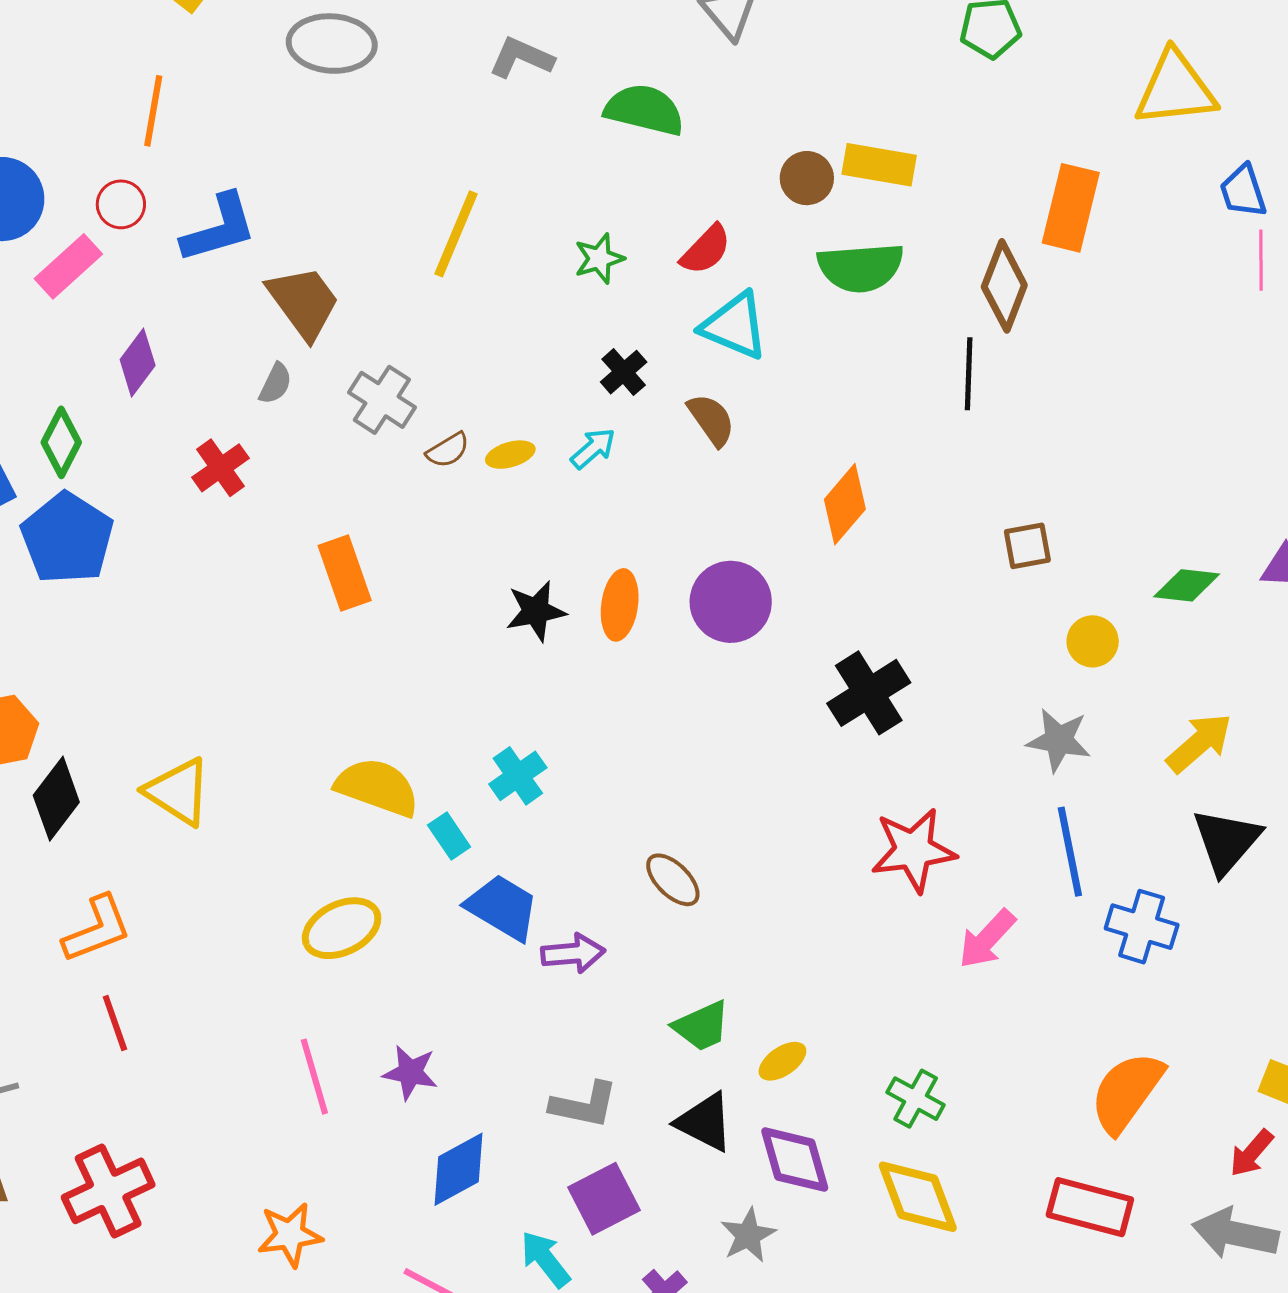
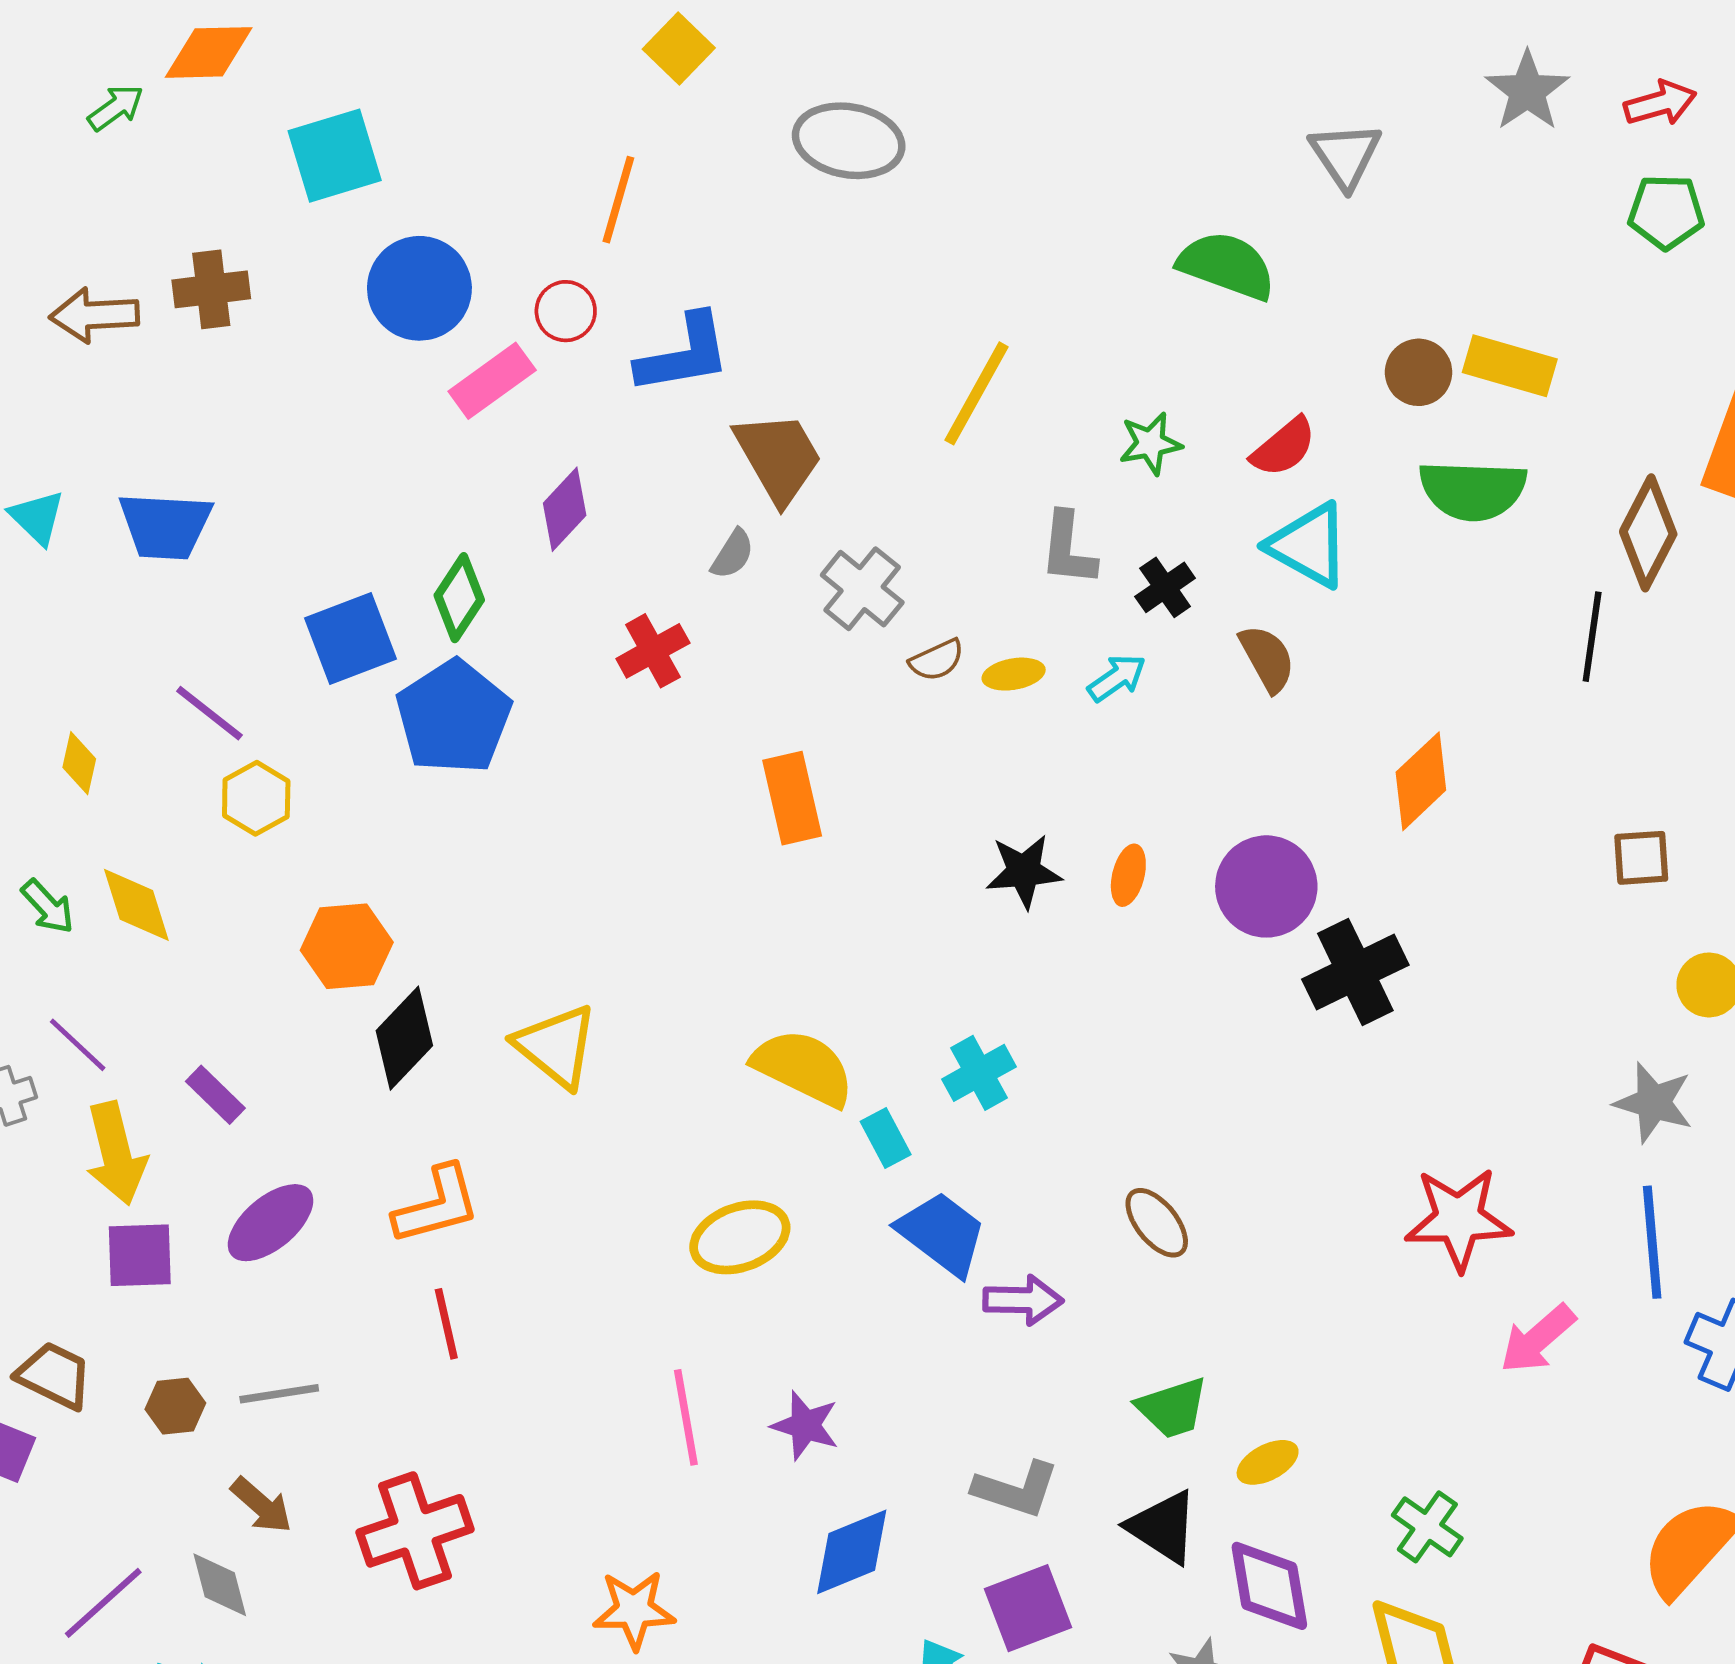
gray L-shape: (521, 58) -> (1068, 549), moved, turned -114
orange ellipse: (620, 605) -> (1128, 875), size x0.7
black cross: (869, 693) -> (1355, 972), moved

